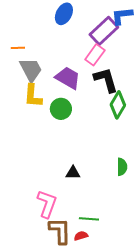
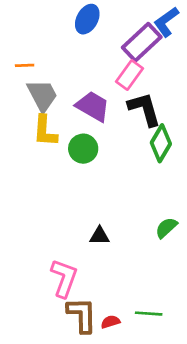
blue L-shape: (122, 16) -> (166, 22), turned -30
green semicircle: (122, 167) -> (166, 228), turned -132
green line: (89, 219) -> (149, 314), moved

